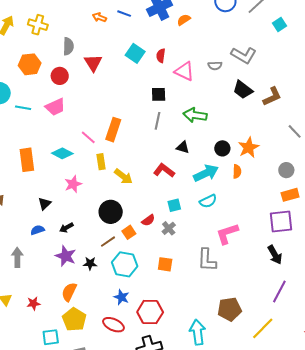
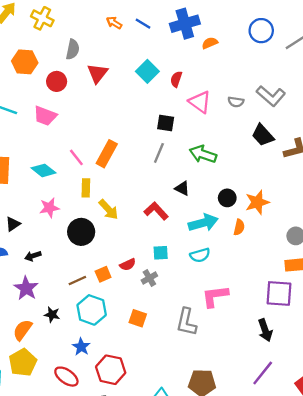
pink trapezoid: (55, 107) -> (45, 116), turned 35
black circle: (111, 212) -> (81, 232), moved
black star: (90, 263) -> (52, 315), moved

